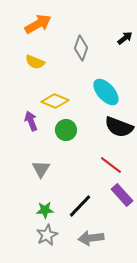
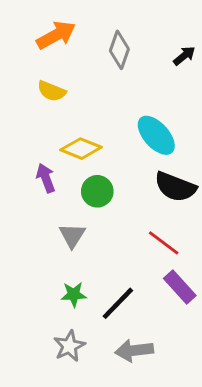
gray diamond: (81, 48) -> (119, 50), moved
gray triangle: (41, 169) -> (72, 236), moved
green star: (45, 210) -> (74, 294), moved

